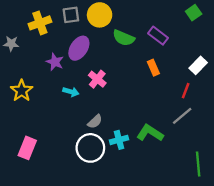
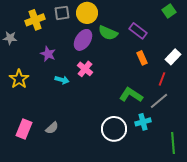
purple ellipse: (79, 48) -> (83, 40), moved
orange rectangle: (153, 68) -> (142, 58), moved
gray semicircle: (95, 122) -> (52, 128), moved
green L-shape: (150, 133) -> (131, 95), moved
cyan cross: (119, 140) -> (143, 122), moved
white circle: (90, 148) -> (114, 129), moved

